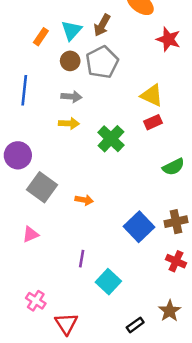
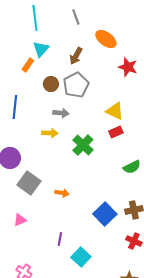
cyan triangle: (71, 30) -> (41, 49), moved
gray arrow: (71, 97) -> (61, 113), moved

